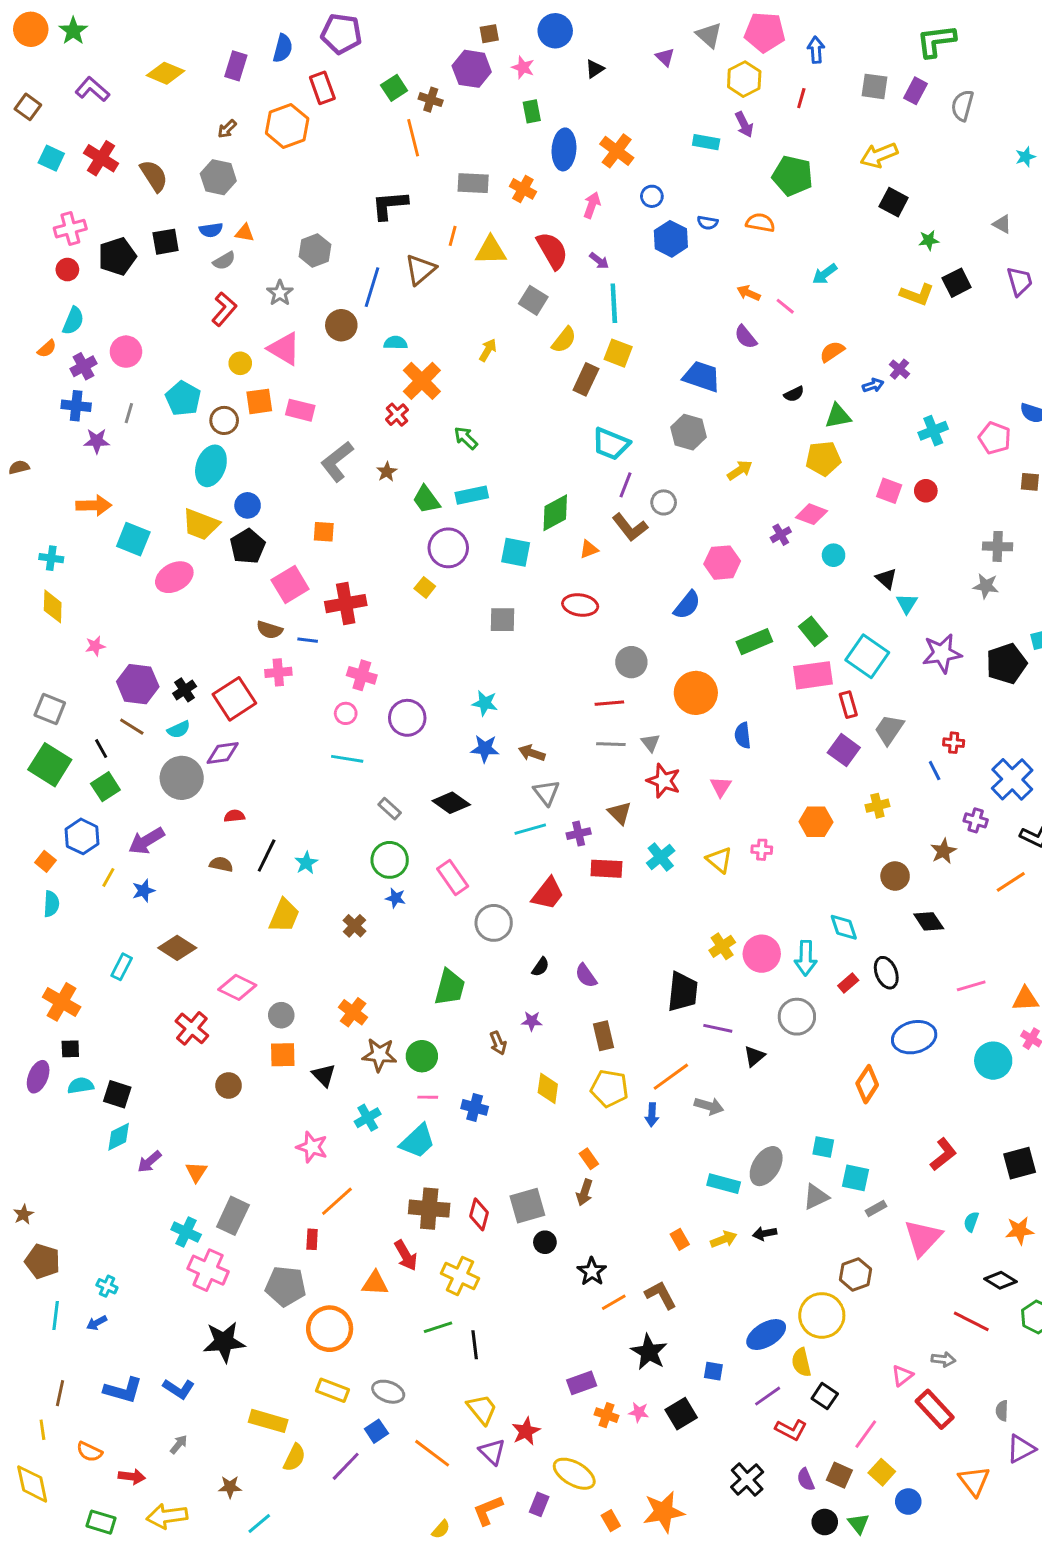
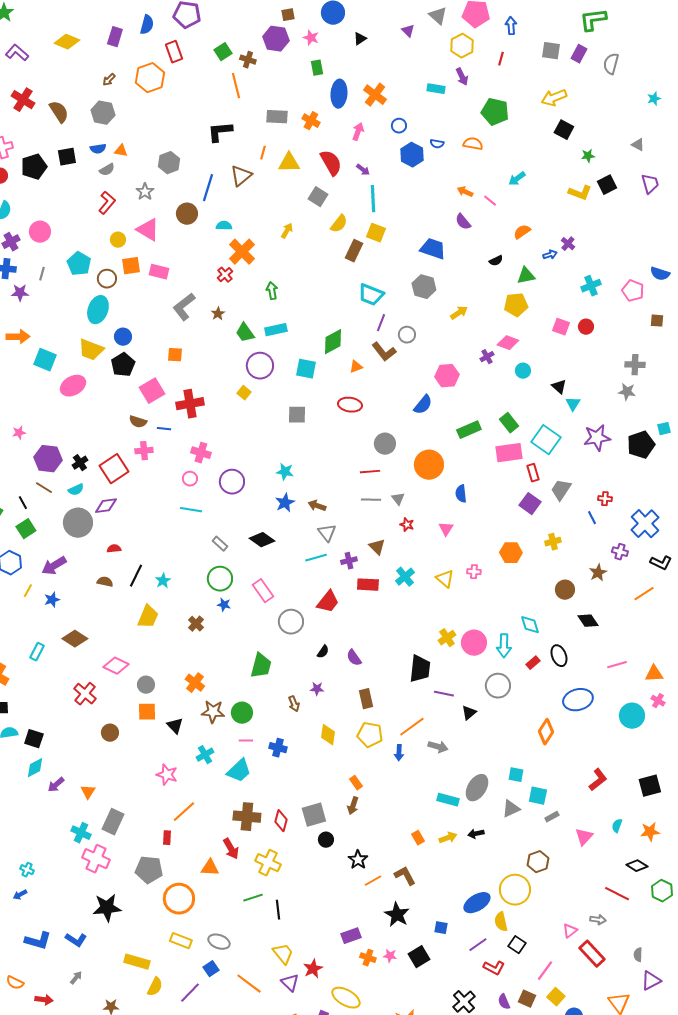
green arrow: (466, 438) -> (272, 291), turned 36
blue star: (485, 749) -> (285, 503), turned -30
red star: (664, 781) -> (407, 525), size x0.6
pink triangle: (923, 1238) -> (584, 837), size x0.7

